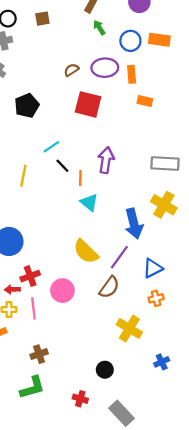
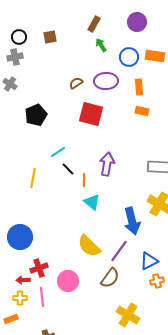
orange rectangle: (132, 74) -> (139, 87), moved
orange cross: (156, 298) -> (157, 281), moved

